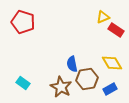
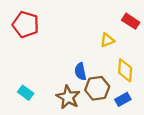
yellow triangle: (103, 17) -> (107, 40), moved
red rectangle: (116, 30) -> (131, 21), moved
yellow diamond: (112, 63) -> (125, 70), turned 35

